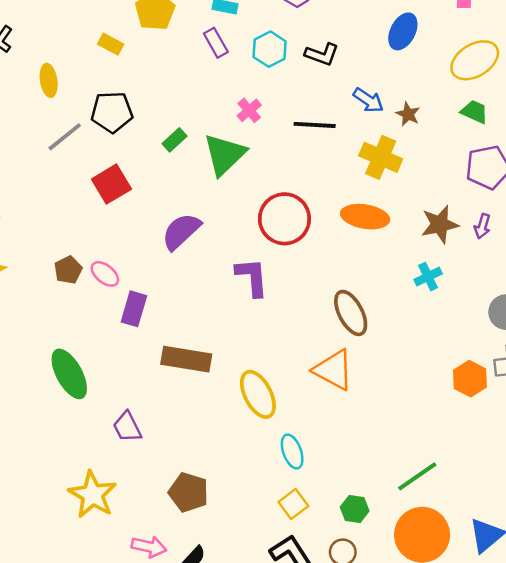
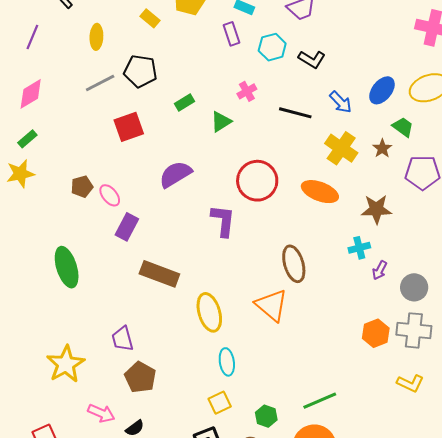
blue ellipse: (403, 31) -> (382, 90), moved
green trapezoid: (474, 112) -> (403, 127), moved
brown star: (408, 114) -> (382, 148), moved
green triangle: (225, 154) -> (221, 122), size x0.6
purple arrow: (482, 226) -> (380, 270), moved
purple trapezoid: (127, 427) -> (122, 339), moved

